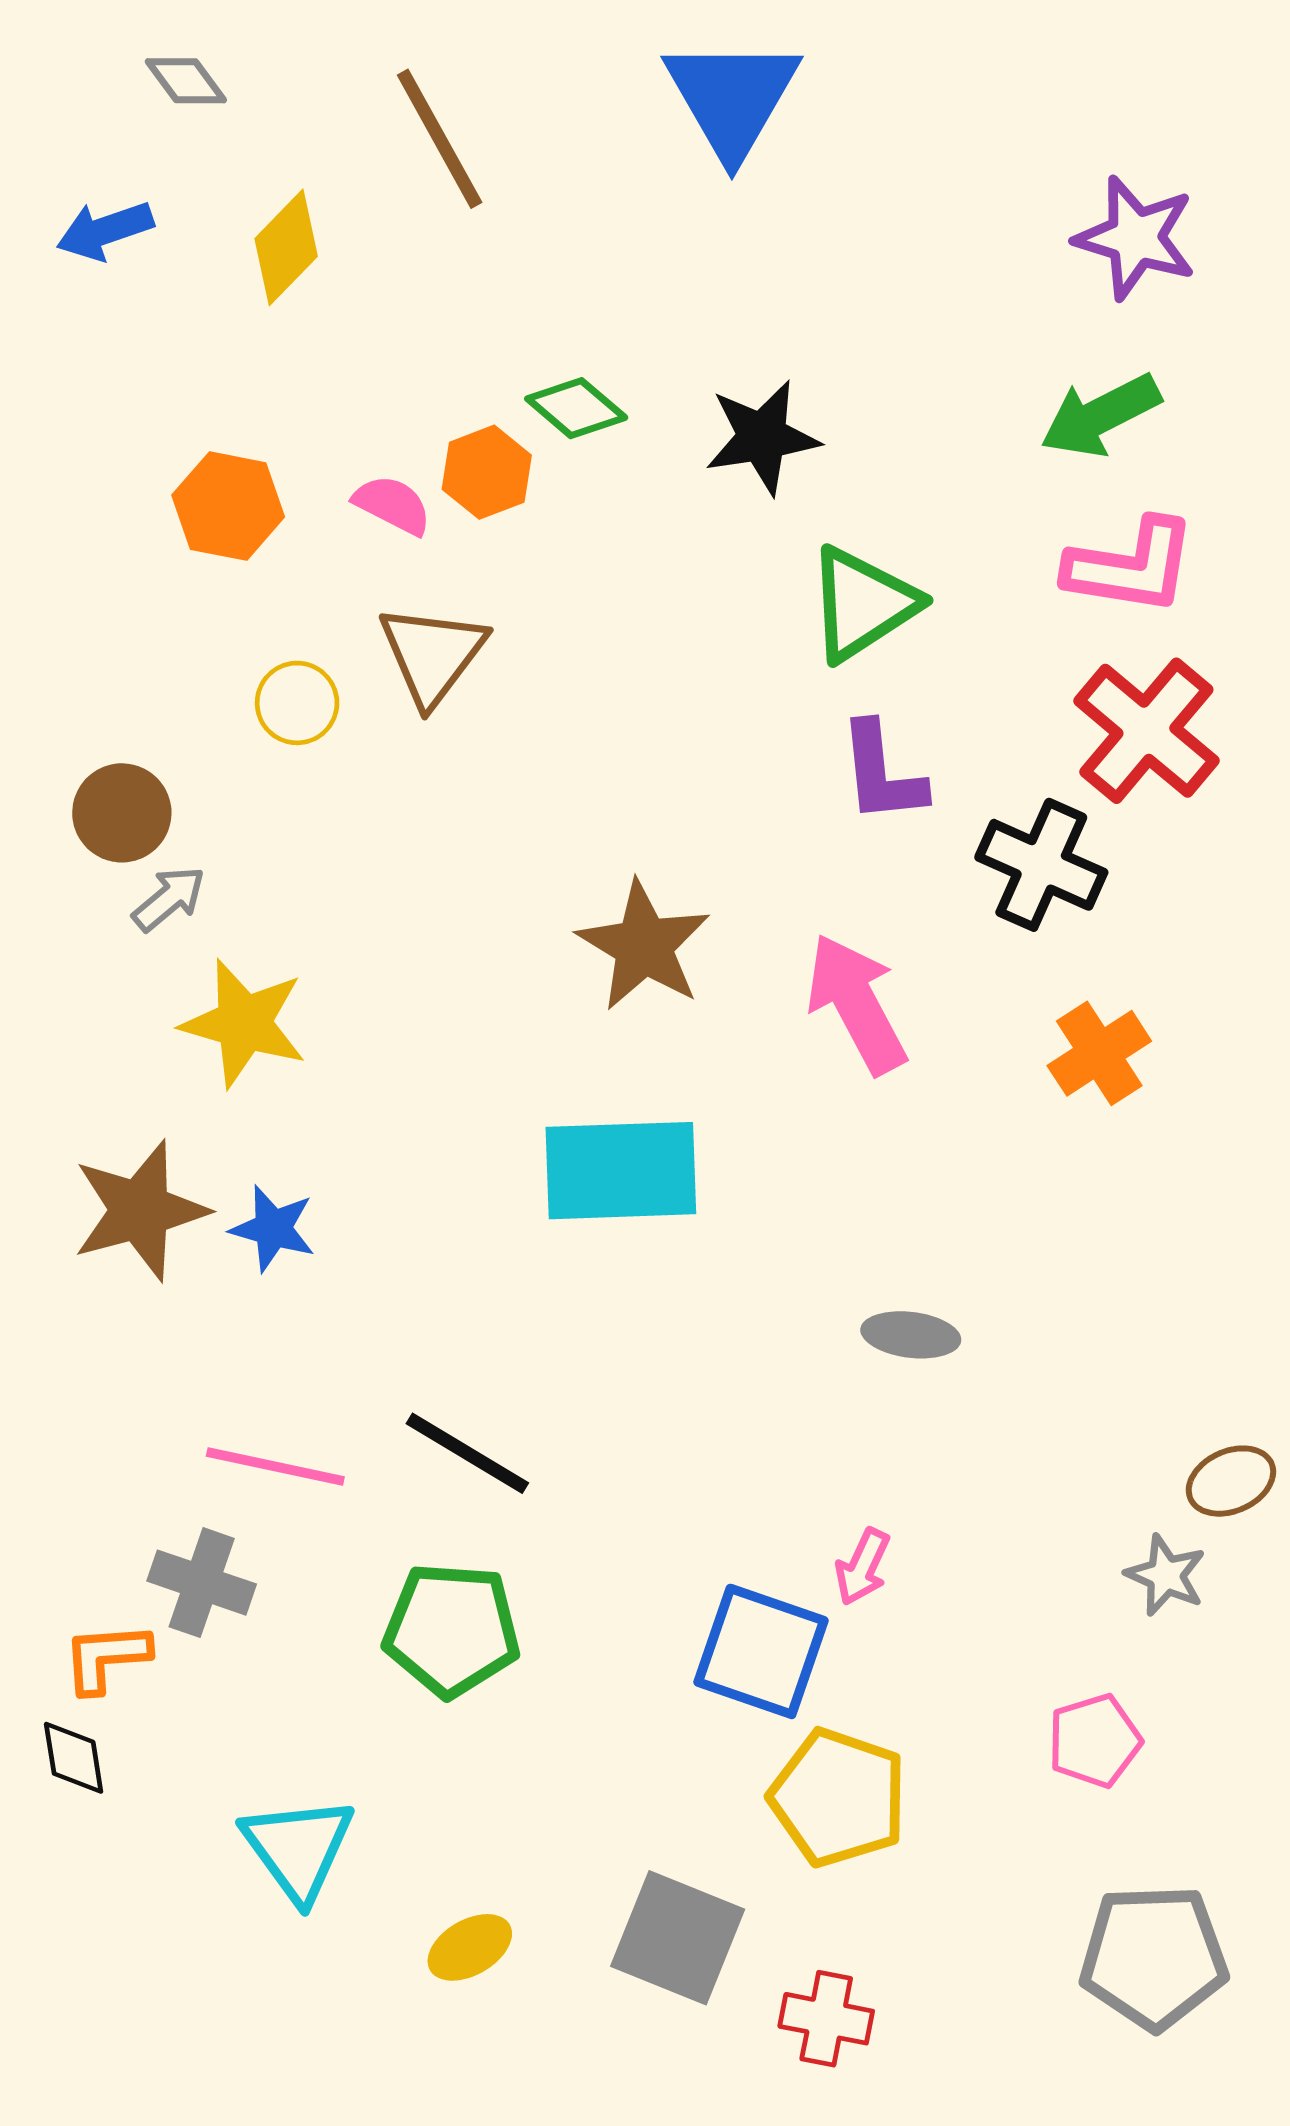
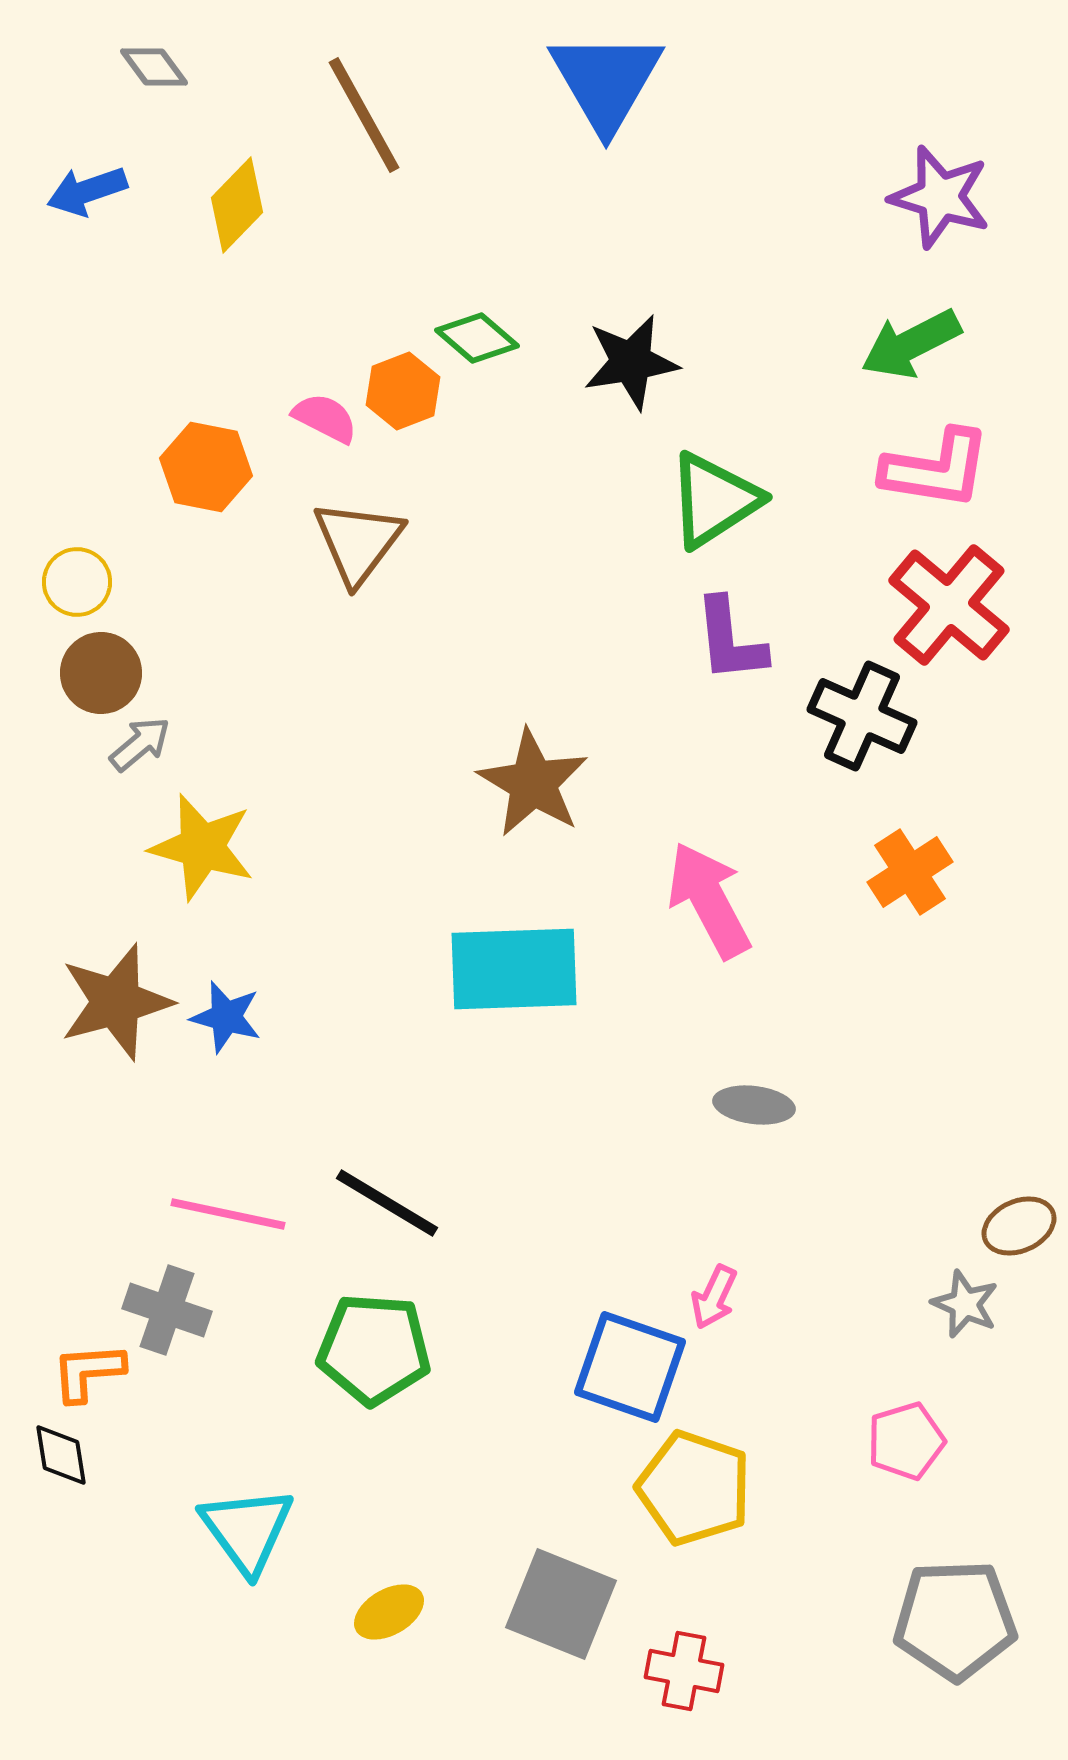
orange hexagon: (228, 506) -> (206, 467), moved
yellow circle: (297, 703) -> (77, 582), moved
pink arrow: (856, 1004) -> (709, 900), moved

